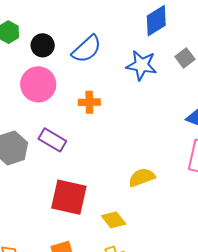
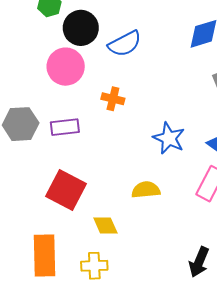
black circle: (43, 45) -> (81, 28), size x1.4
blue star: (142, 65) -> (169, 138), moved
purple rectangle: (52, 140) -> (65, 127), turned -52

